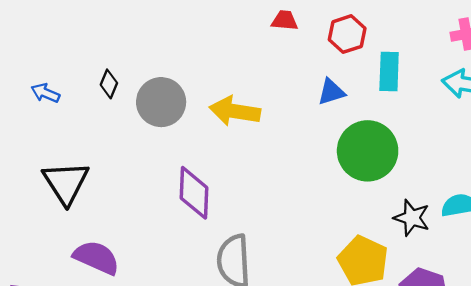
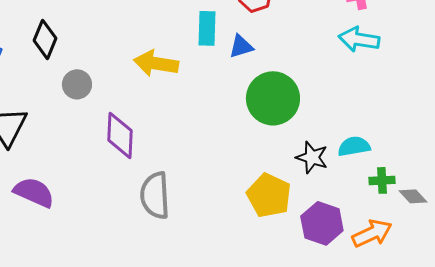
cyan rectangle: (389, 71) -> (207, 28), moved
black diamond: (109, 84) -> (45, 39), size x1.5
gray circle: (161, 102) -> (77, 84), moved, size x0.7

